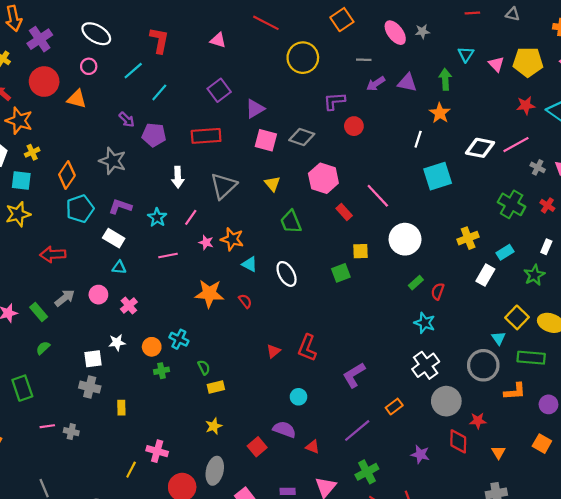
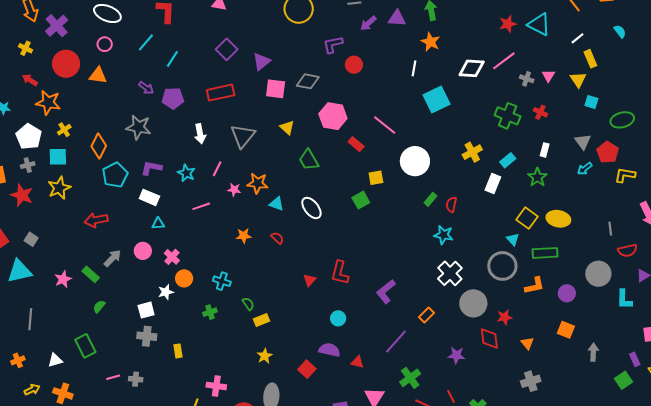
orange star: (209, 294) -> (244, 236), size x0.6
orange circle: (152, 347) -> (184, 278), moved

